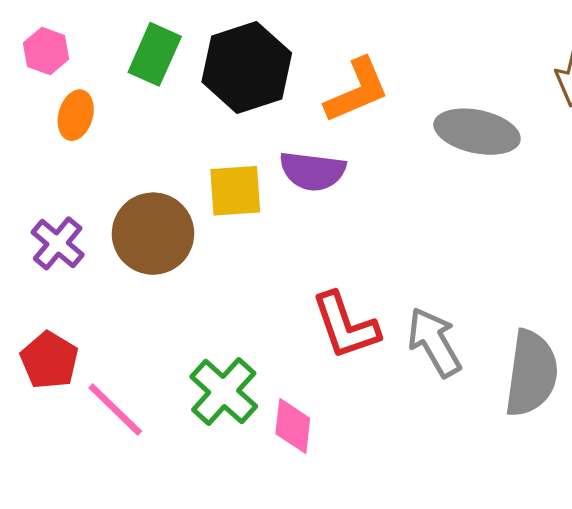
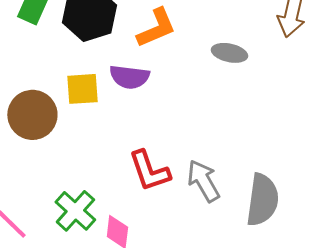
gray ellipse: (477, 132) -> (229, 53), size x0.7

